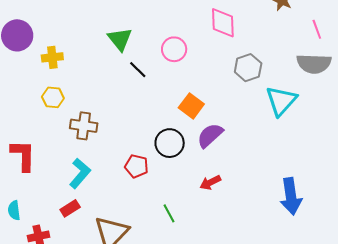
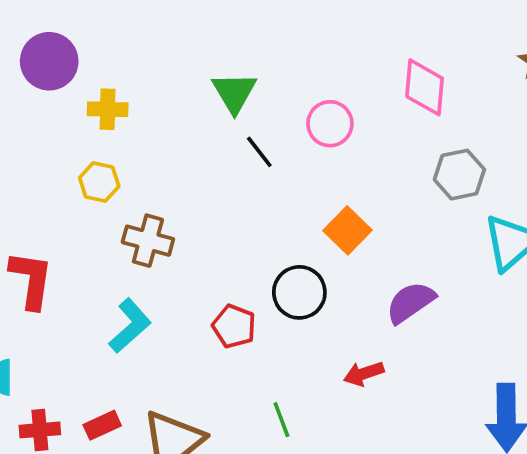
purple semicircle: (210, 135) -> (410, 302), moved
red rectangle: (70, 208) -> (102, 425), moved

